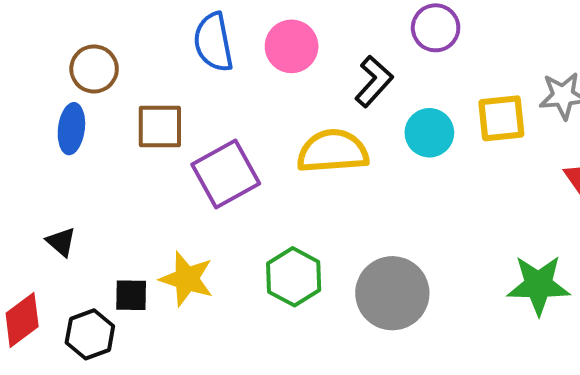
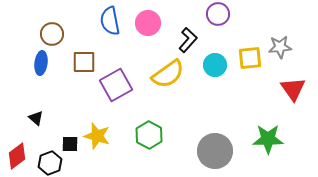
yellow semicircle: (333, 151) -> (168, 74), turned 148
gray circle: (392, 293) -> (215, 151), moved

